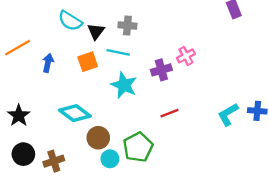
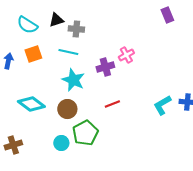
black triangle: (96, 31) -> (56, 20), moved, turned 35
orange square: (88, 62) -> (33, 54), moved
brown circle: (98, 138) -> (67, 109), moved

